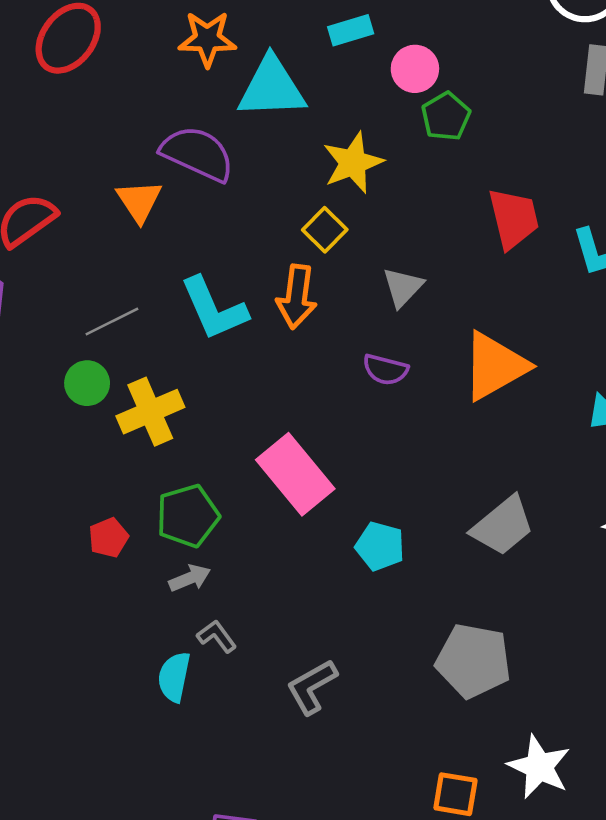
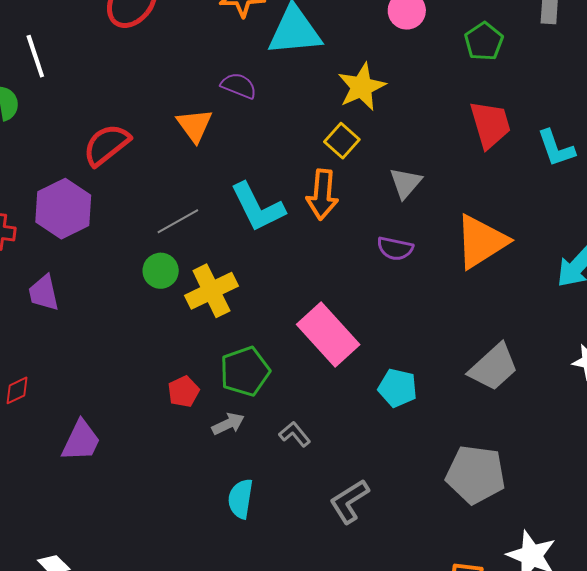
green pentagon: (446, 116) -> (484, 41), moved
purple semicircle: (197, 154) -> (239, 86), size x0.6
gray arrow: (190, 578) -> (228, 424), moved
gray L-shape: (217, 636) -> (295, 434), moved

